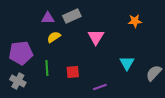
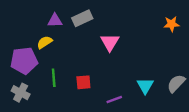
orange star: (135, 21) -> (171, 24), moved
yellow semicircle: (54, 37) -> (45, 42), moved
cyan triangle: (127, 63) -> (145, 86), moved

